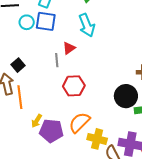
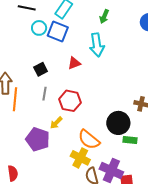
gray line: (57, 60) -> (45, 94), moved
black square: (18, 65) -> (41, 69), moved
yellow arrow: (37, 121) -> (56, 123), moved
orange semicircle: (79, 122) -> (89, 140), moved, turned -110

